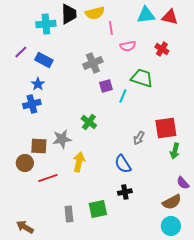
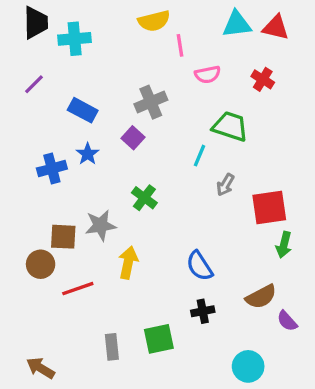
black trapezoid: (69, 14) -> (36, 23), moved
blue rectangle: (44, 60) -> (83, 110), moved
blue star: (38, 84) -> (88, 154), moved
purple square: (106, 86) -> (133, 138), moved, turned -32
gray arrow: (139, 138) -> (225, 185), moved
purple semicircle: (183, 183) -> (287, 321), moved
brown semicircle: (172, 202) -> (261, 297), moved
cyan circle: (171, 226) -> (248, 366), moved

